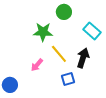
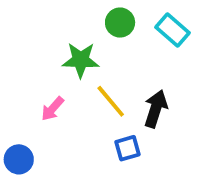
cyan rectangle: (92, 31) -> (173, 30), moved
pink arrow: (37, 65) -> (53, 109), moved

